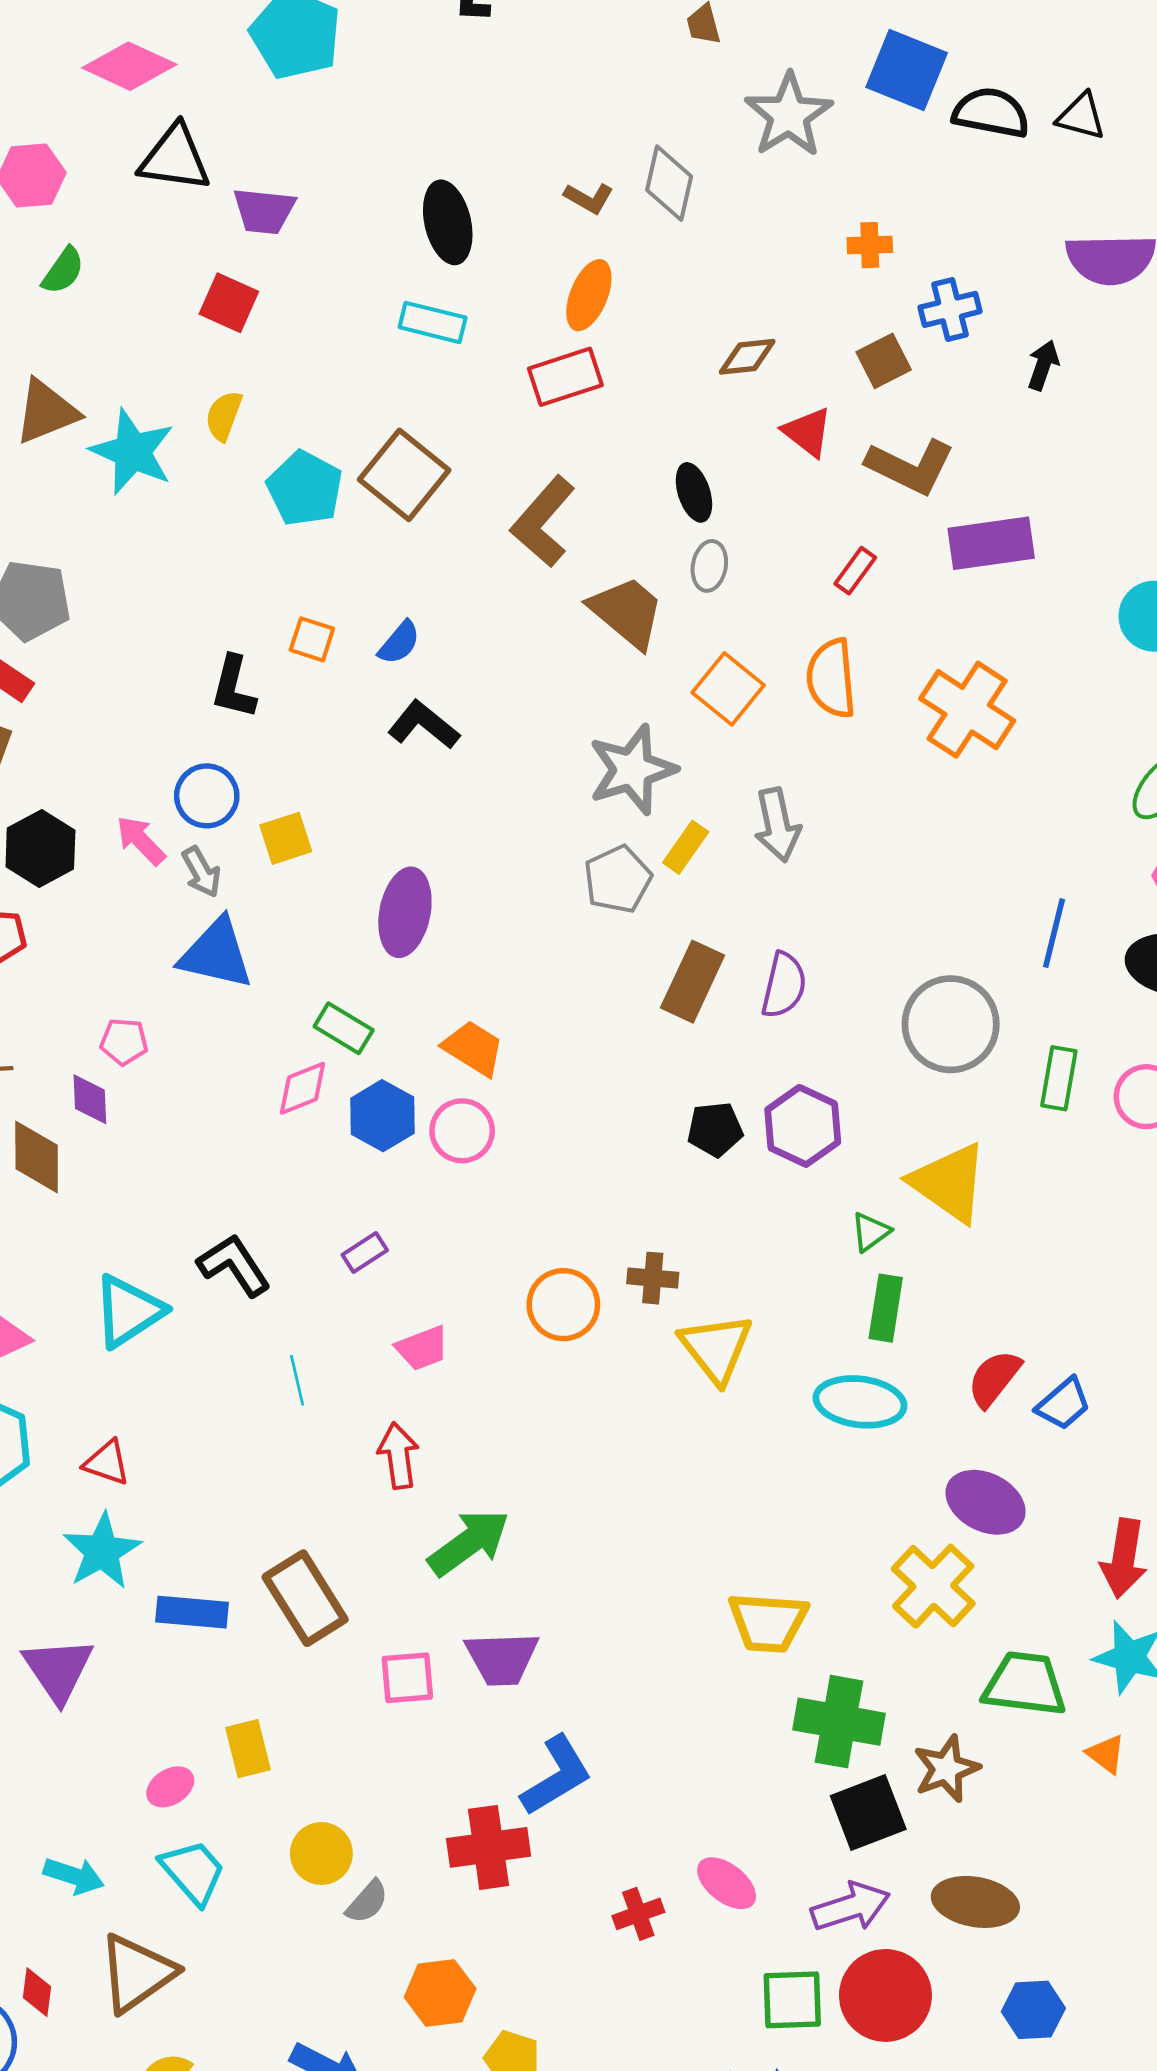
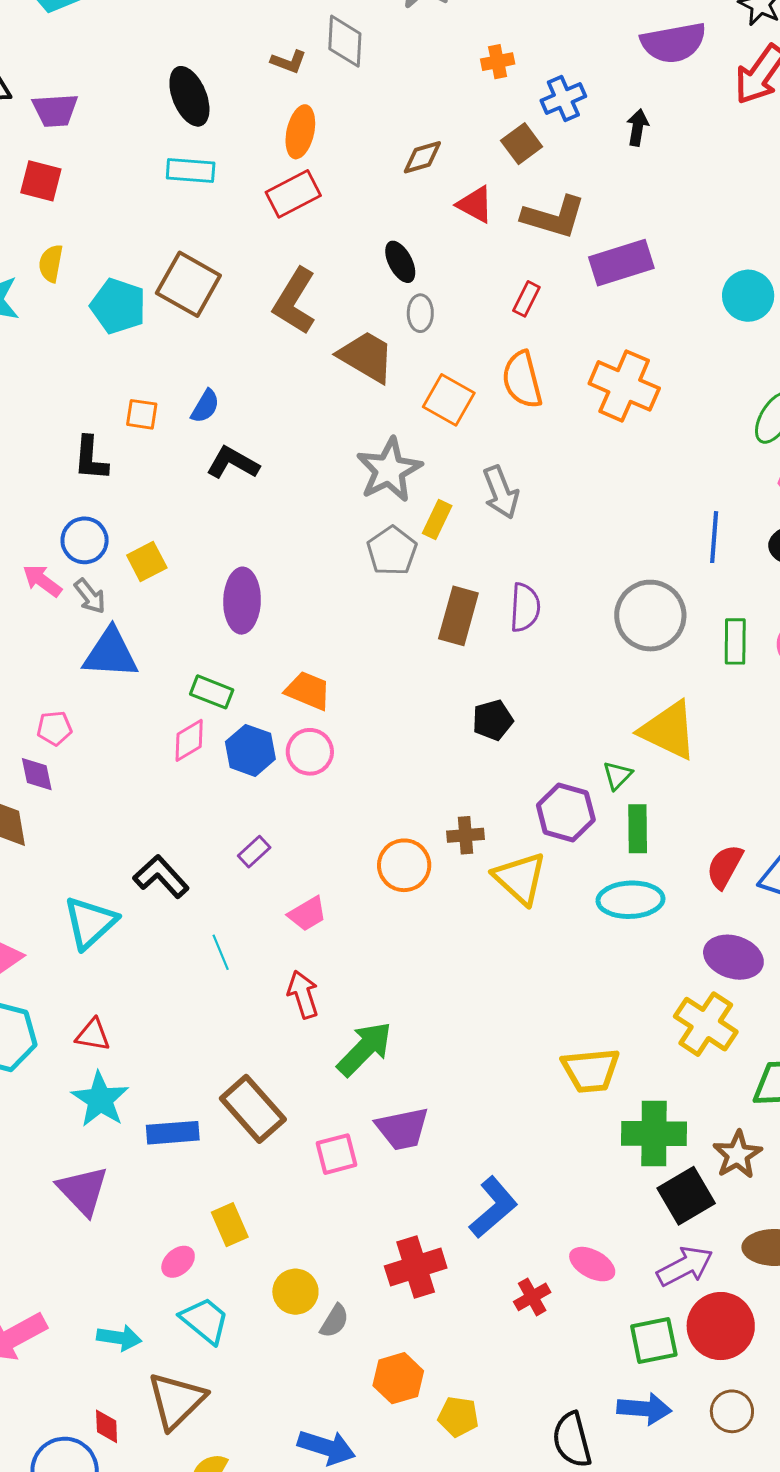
purple hexagon: (803, 1126) -> (566, 813), moved
blue L-shape: (556, 1776) -> (493, 1207), moved

